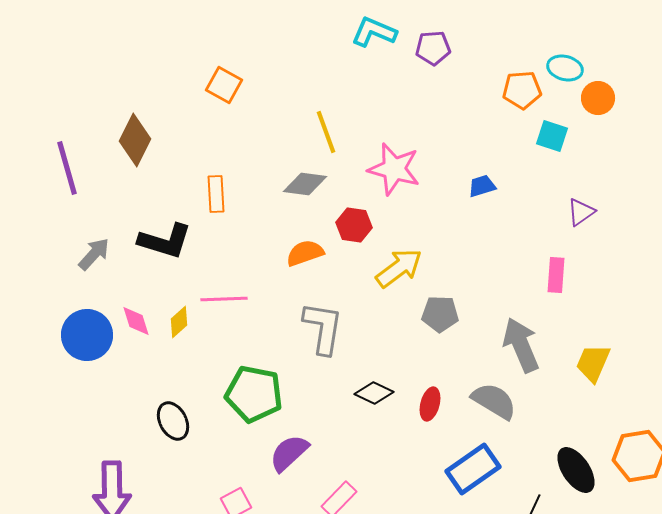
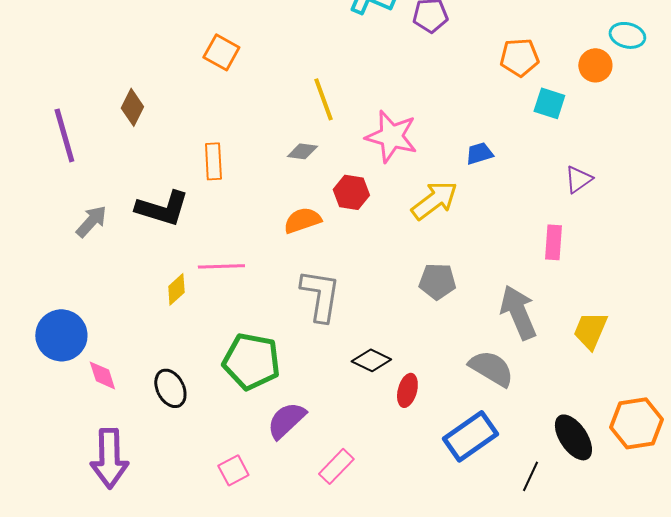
cyan ellipse: (565, 68) -> (627, 35), moved
brown diamond: (135, 140) -> (132, 107), size x0.7
gray diamond: (305, 184) -> (302, 151), size x0.7
yellow arrow: (399, 268) -> (434, 200), moved
pink diamond: (136, 321) -> (102, 375), moved
blue circle: (87, 335) -> (61, 335), moved
red ellipse: (430, 404) -> (407, 390), moved

